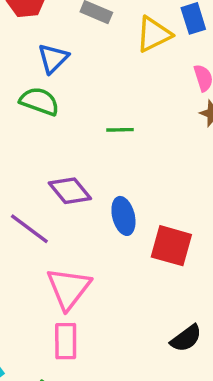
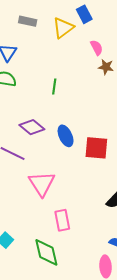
green line: (120, 130) -> (54, 87), turned -70
pink rectangle: (66, 341) -> (62, 220), moved

